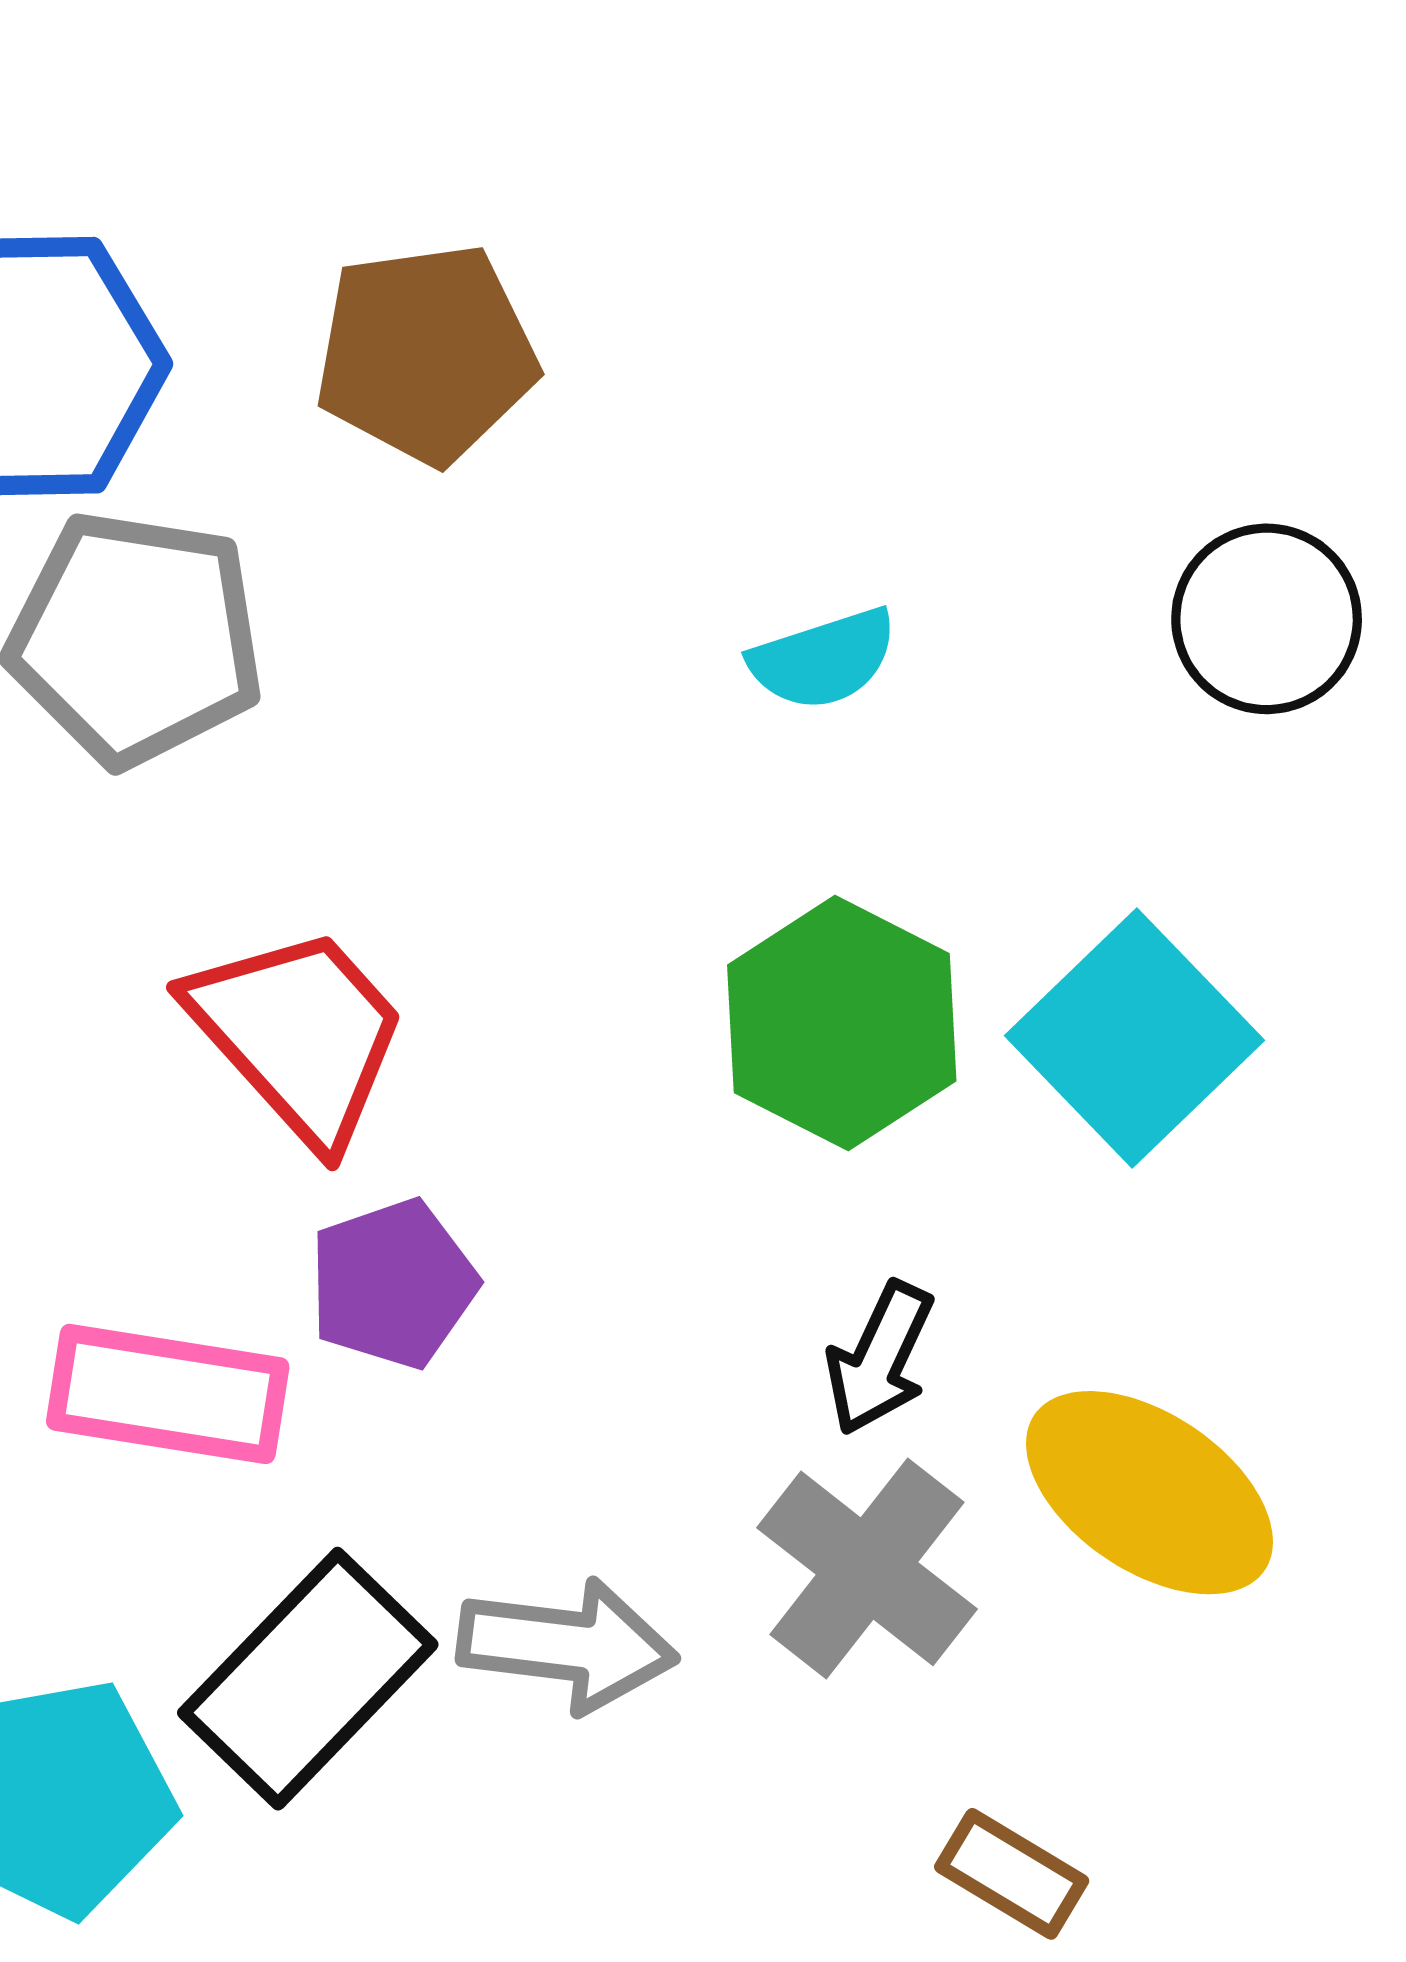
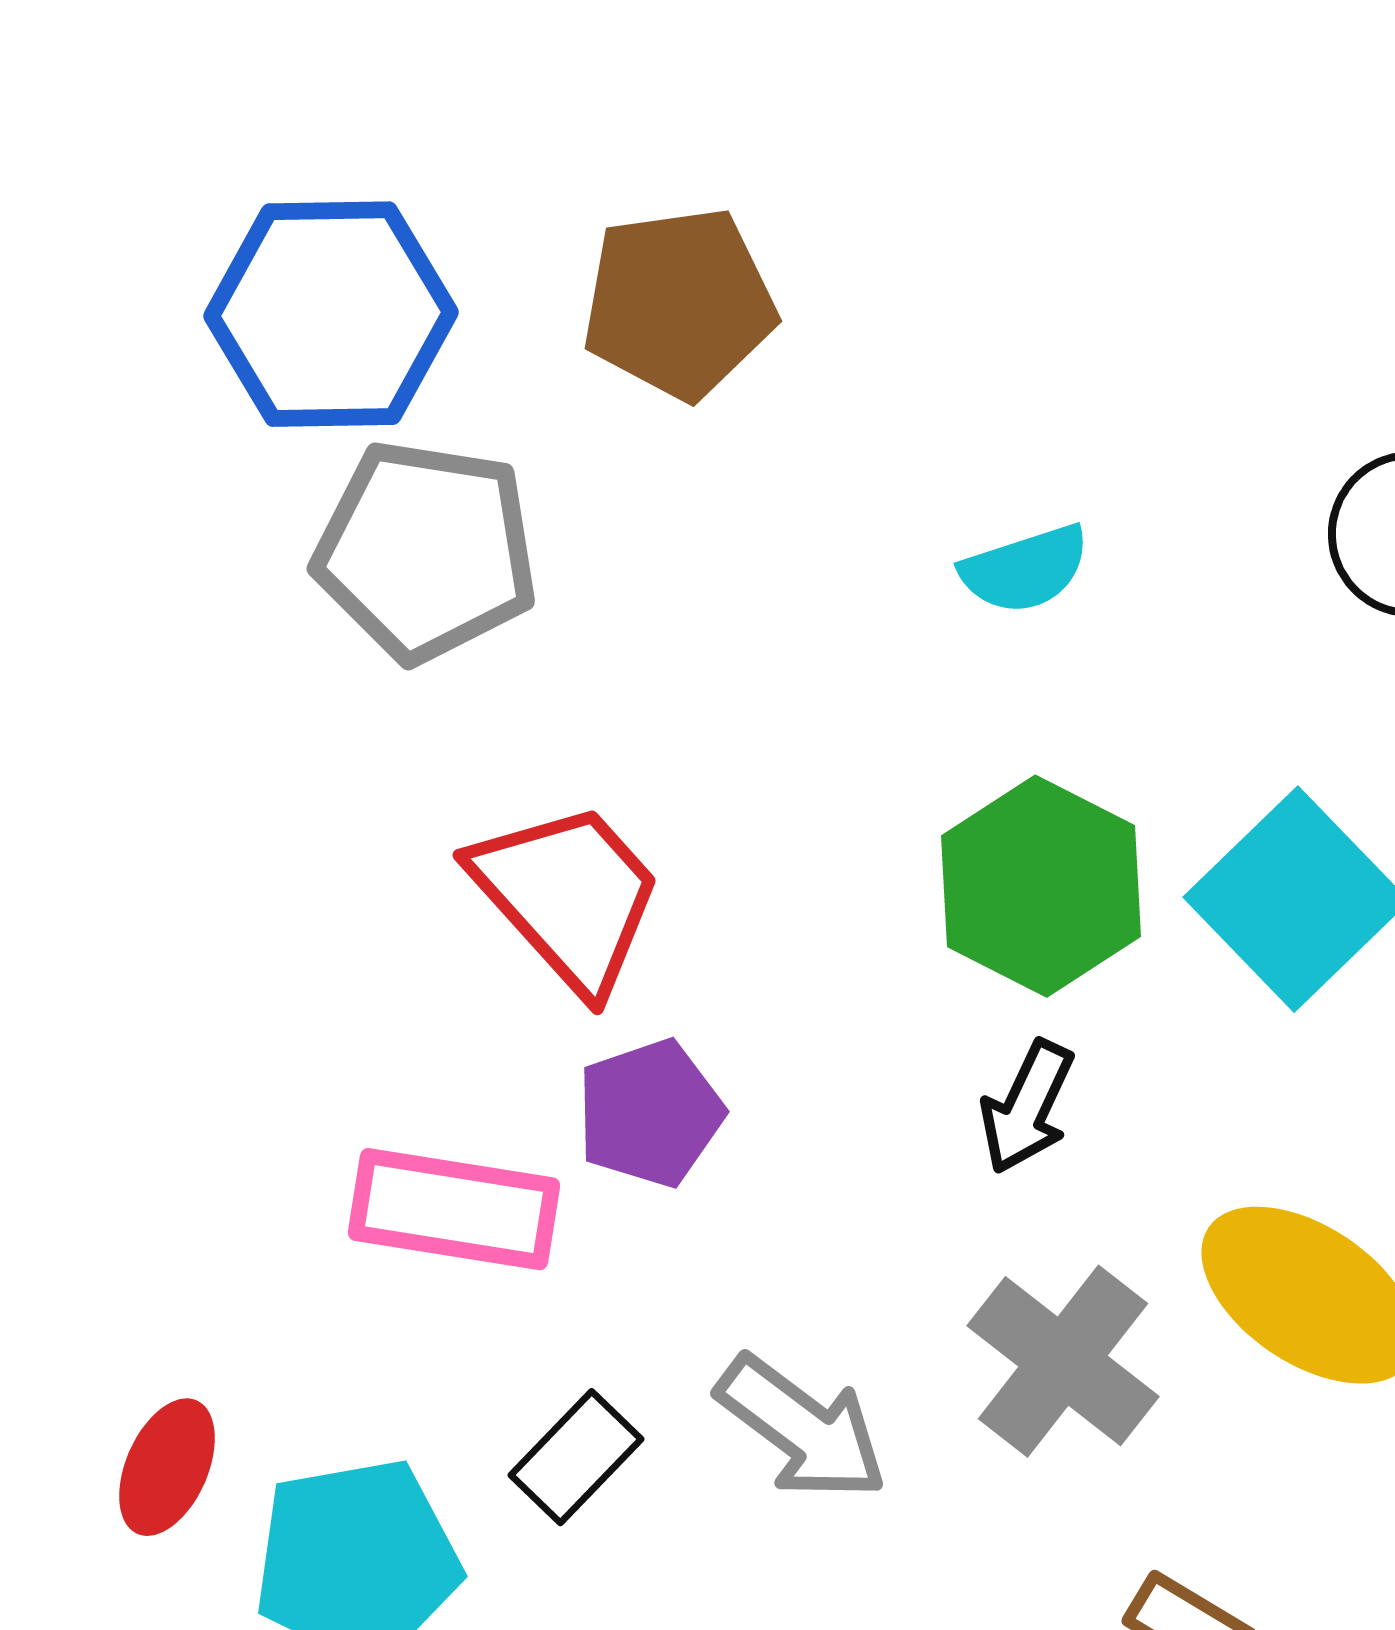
black arrow: (880, 1358) -> (1027, 1107), moved
gray arrow: (567, 1645) -> (802, 1428), turned 30
black rectangle: (308, 1679) -> (576, 1457), size x0.6

